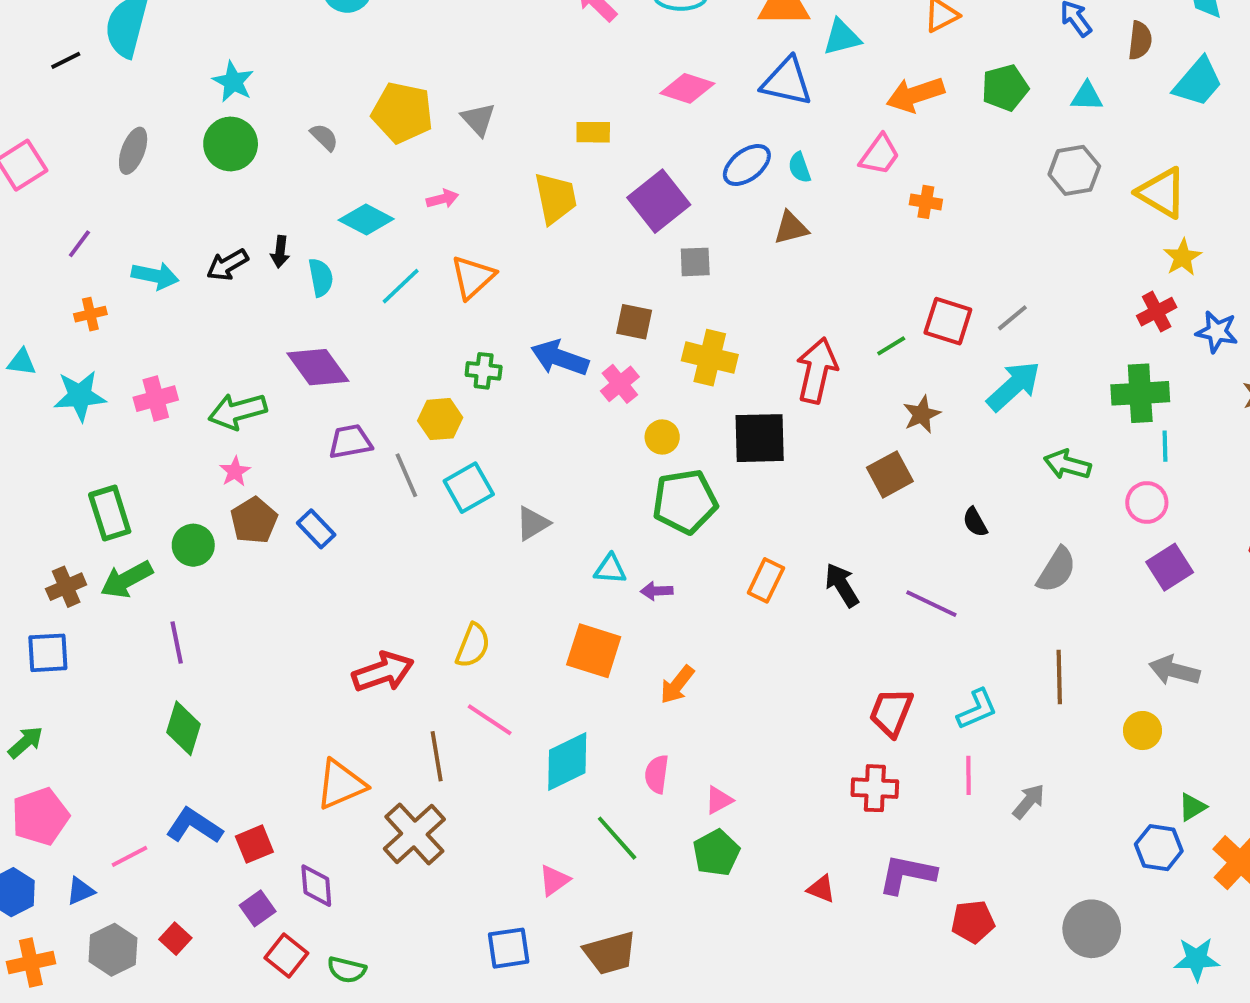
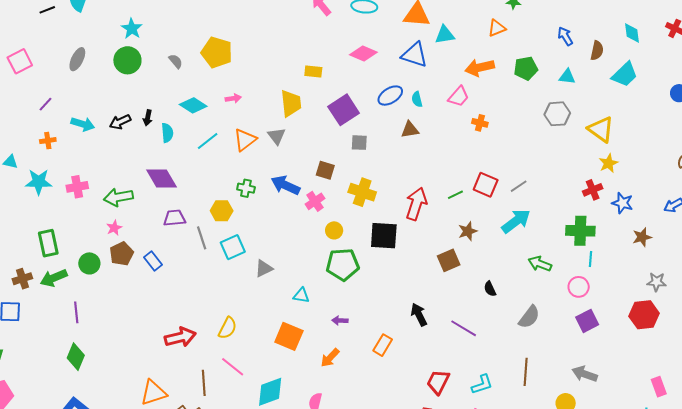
gray triangle: (478, 119) -> (276, 136), moved
orange rectangle: (766, 580) -> (383, 345), moved
purple arrow: (657, 591) -> (340, 321), moved

